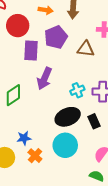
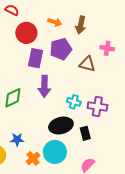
purple arrow: (44, 79) -> (44, 86), turned -30
cyan cross: (77, 90) -> (74, 102), turned 32
orange cross: (35, 156) -> (33, 158), moved

